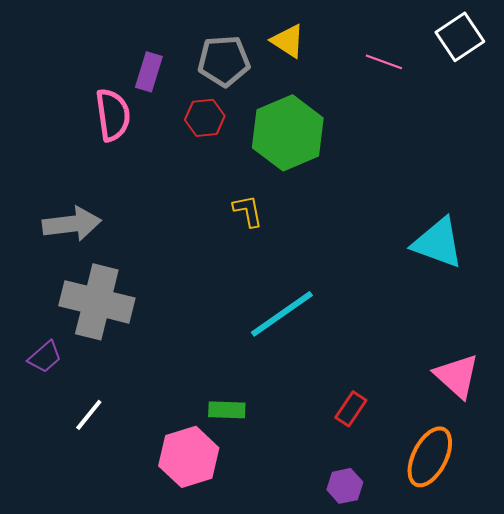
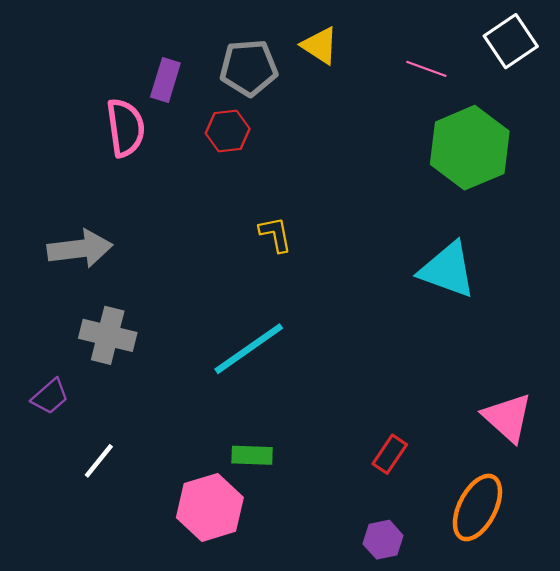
green hexagon: (288, 133) -> (470, 148), moved
cyan triangle: (438, 243) -> (447, 270), moved
gray cross: (97, 302) -> (108, 335), size x0.7
cyan line: (282, 314) -> (249, 349), moved

